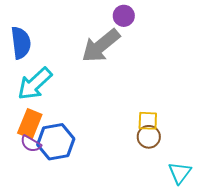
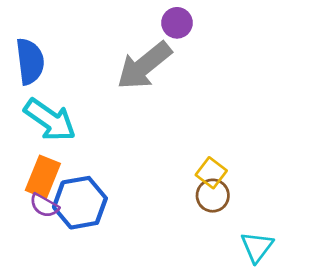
cyan arrow: (35, 84) -> (50, 120), turned -102
yellow square: (148, 121) -> (211, 173), turned 35

